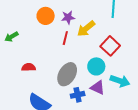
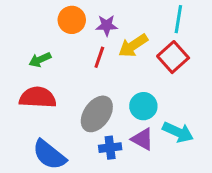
green arrow: (11, 37) -> (40, 60), moved
red square: (110, 46) -> (173, 57), moved
red semicircle: (29, 67) -> (38, 97), size x1.6

